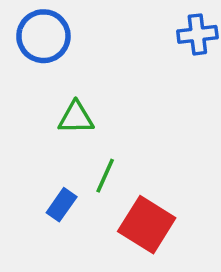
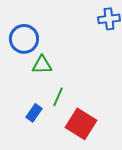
blue circle: (43, 36) -> (24, 39), moved

